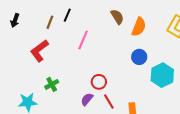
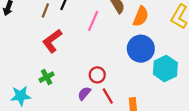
pink line: (83, 40) -> (93, 21), moved
red L-shape: (39, 51) -> (52, 41), moved
blue circle: (139, 57) -> (141, 49), size x1.6

